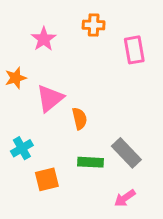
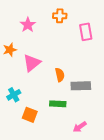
orange semicircle: (80, 119) -> (60, 75), moved
gray rectangle: (126, 153) -> (81, 86), moved, turned -48
orange square: (47, 179) -> (30, 115), turned 35

